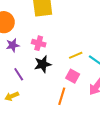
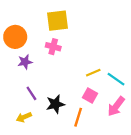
pink cross: (39, 43) -> (53, 47), moved
black star: (43, 64) -> (55, 104), moved

